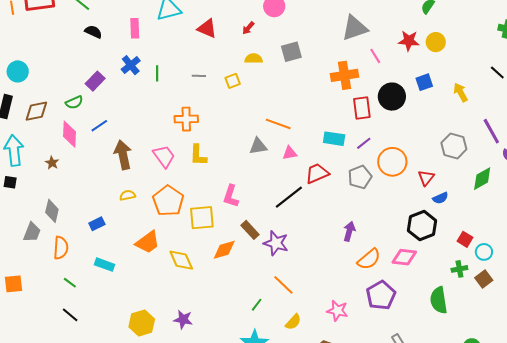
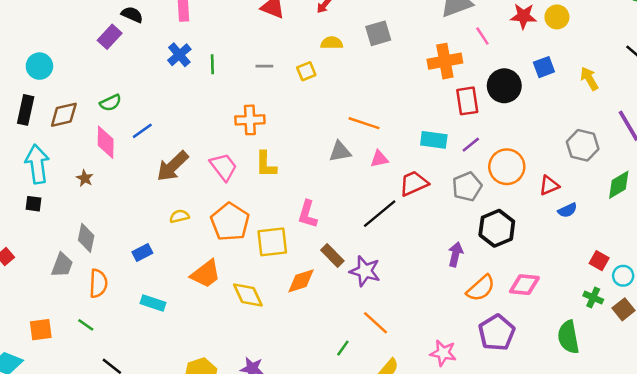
purple rectangle: (95, 81) -> (110, 37), moved
brown arrow: (123, 155) -> (173, 166), turned -120
red triangle: (426, 178) -> (549, 185), turned 30
black hexagon: (422, 226) -> (497, 228), moved
green cross: (459, 269) -> (593, 298), turned 35
green line: (70, 283) -> (86, 325), moved

